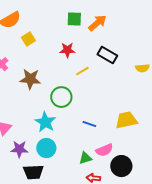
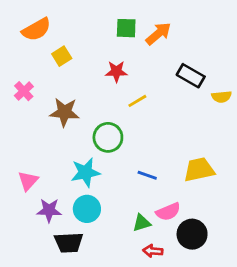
black rectangle: (107, 55) -> (191, 76), moved
cyan star: (45, 122) -> (86, 172), turned 30

